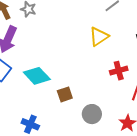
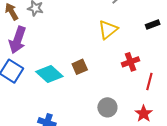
brown square: (65, 94) -> (80, 67), moved

